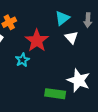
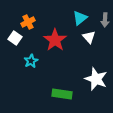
cyan star: (22, 60) -> (31, 61), moved
green rectangle: (55, 94) -> (62, 94), moved

